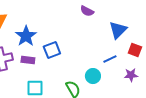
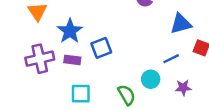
blue triangle: (118, 30) -> (181, 24), turned 30
purple star: (131, 75) -> (183, 88), moved

